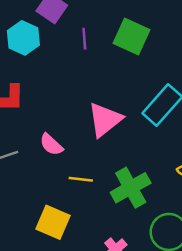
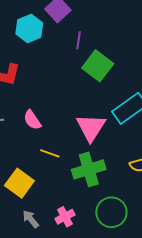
green square: (132, 37) -> (98, 66), moved
pink triangle: (105, 120) -> (91, 127), moved, turned -32

